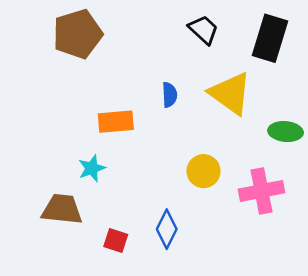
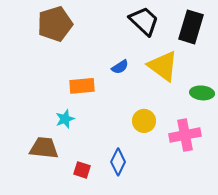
black trapezoid: (204, 30) -> (144, 21), size x1.4
blue semicircle: (170, 95) -> (120, 67), turned 60

